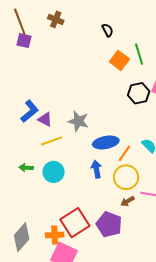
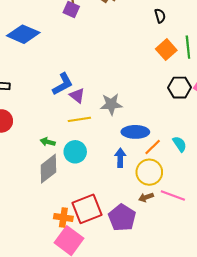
gray star: (78, 121) -> (111, 104), turned -30
gray diamond: (22, 237) -> (48, 169), moved

